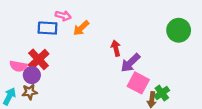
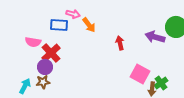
orange arrow: (81, 28) -> (89, 25), turned -84
purple arrow: (130, 63) -> (155, 37), moved, turned 60
pink semicircle: (18, 66) -> (33, 42), moved

